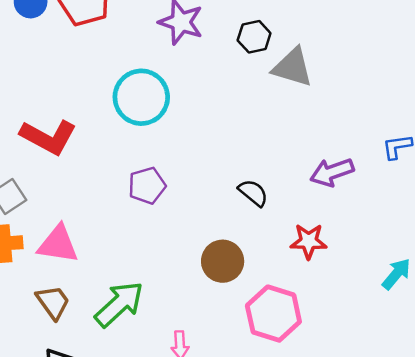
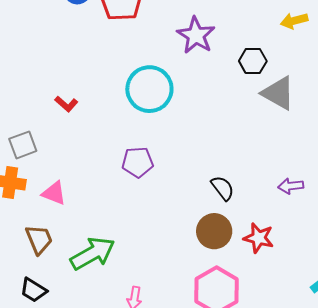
red L-shape: (48, 137) -> (66, 104), size x0.5
purple arrow: (332, 172) -> (291, 186), size x0.7
pink triangle: (58, 244) -> (54, 193), size x0.7
brown circle: (223, 261) -> (214, 231), moved

